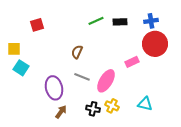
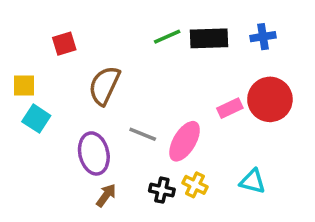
black rectangle: (120, 22) -> (209, 38), size x1.5
red circle: (155, 44) -> (270, 99), moved
brown semicircle: (77, 52) -> (104, 85), moved, size x1.6

